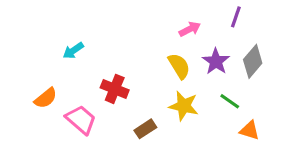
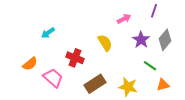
yellow semicircle: (179, 66) -> (105, 43), moved
yellow star: (184, 106) -> (128, 87), moved
brown rectangle: (145, 129) -> (95, 84), size x1.5
orange triangle: (250, 130) -> (163, 85), turned -32

